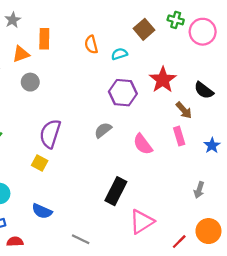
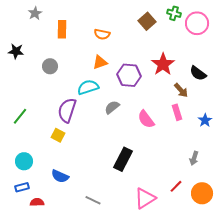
orange semicircle: (91, 45) -> (102, 34), turned -63
orange triangle: (21, 54) -> (100, 62), moved
cyan semicircle: (119, 54) -> (88, 87), moved, size x1.5
pink triangle: (142, 222) -> (145, 198), moved
red line: (179, 242) -> (176, 186), moved

